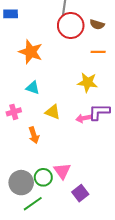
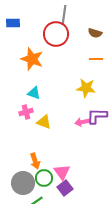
red circle: (71, 25) -> (56, 34), moved
pink cross: (14, 112) -> (26, 112), moved
yellow triangle: (53, 112) -> (44, 122), moved
orange arrow: (34, 135) -> (35, 161), moved
purple square: (80, 193) -> (65, 188), moved

